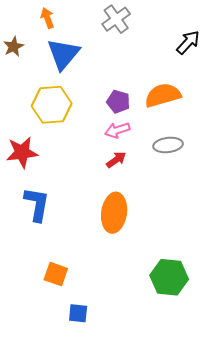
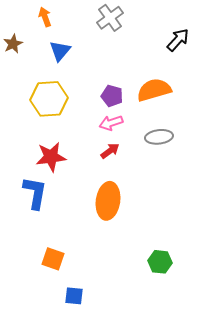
blue triangle: (63, 54) -> (60, 51), size x0.7
red star: (22, 152) -> (51, 157), moved
green hexagon: (169, 277) -> (160, 262), size x0.7

